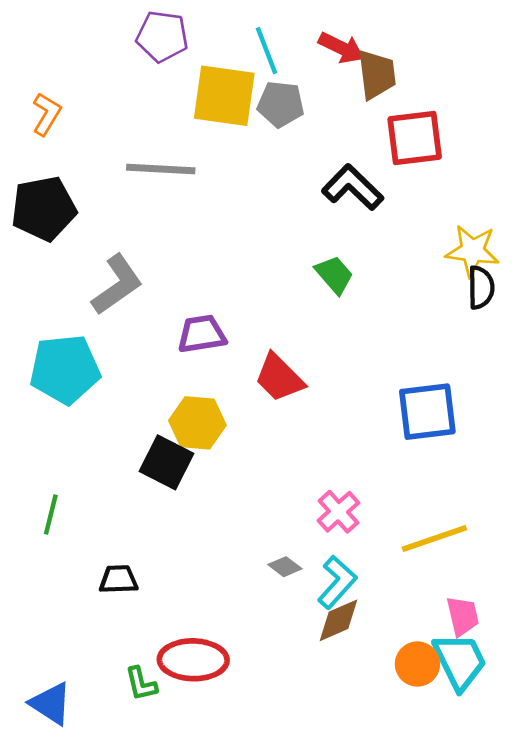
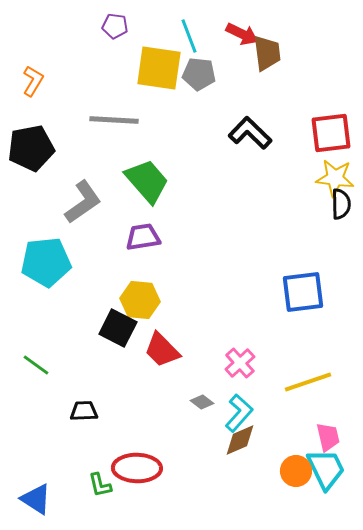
purple pentagon: (162, 36) -> (115, 26), size x0.7
red square: (415, 138) -> (331, 133), moved
green trapezoid: (334, 275) -> (147, 181), moved, size x1.6
red trapezoid: (279, 378) -> (162, 350), moved
green line: (51, 515) -> (36, 365), turned -68

